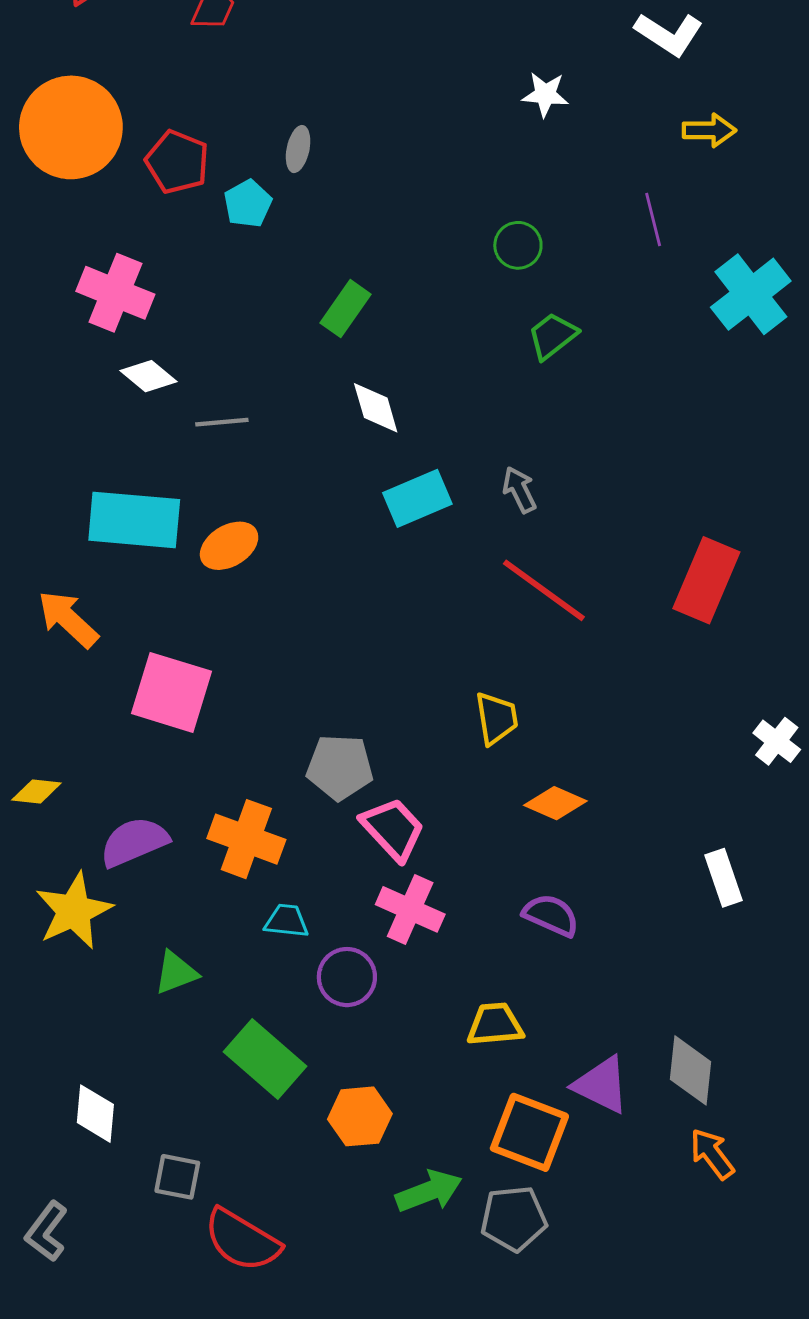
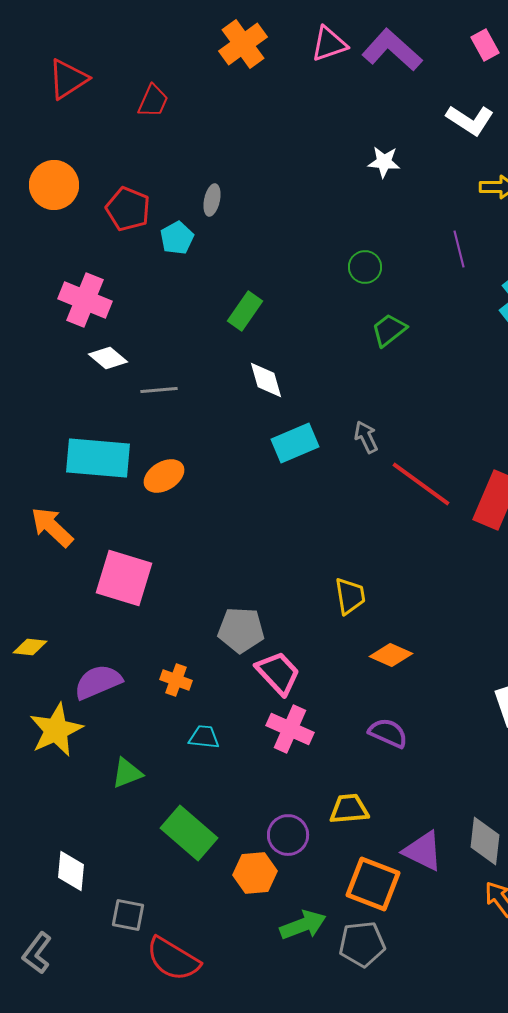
orange circle: (71, 127) -> (54, 185), size x0.7
red line: (544, 590) -> (421, 484), moved
orange cross: (246, 839) -> (176, 680), size x0.6
purple circle: (347, 977) -> (288, 835), moved

